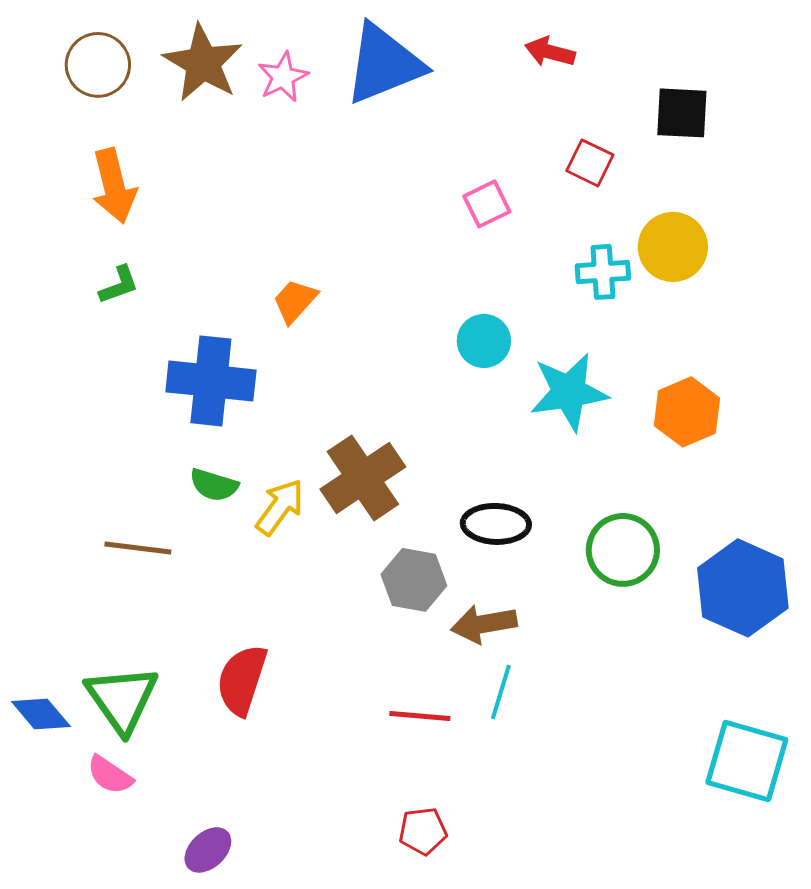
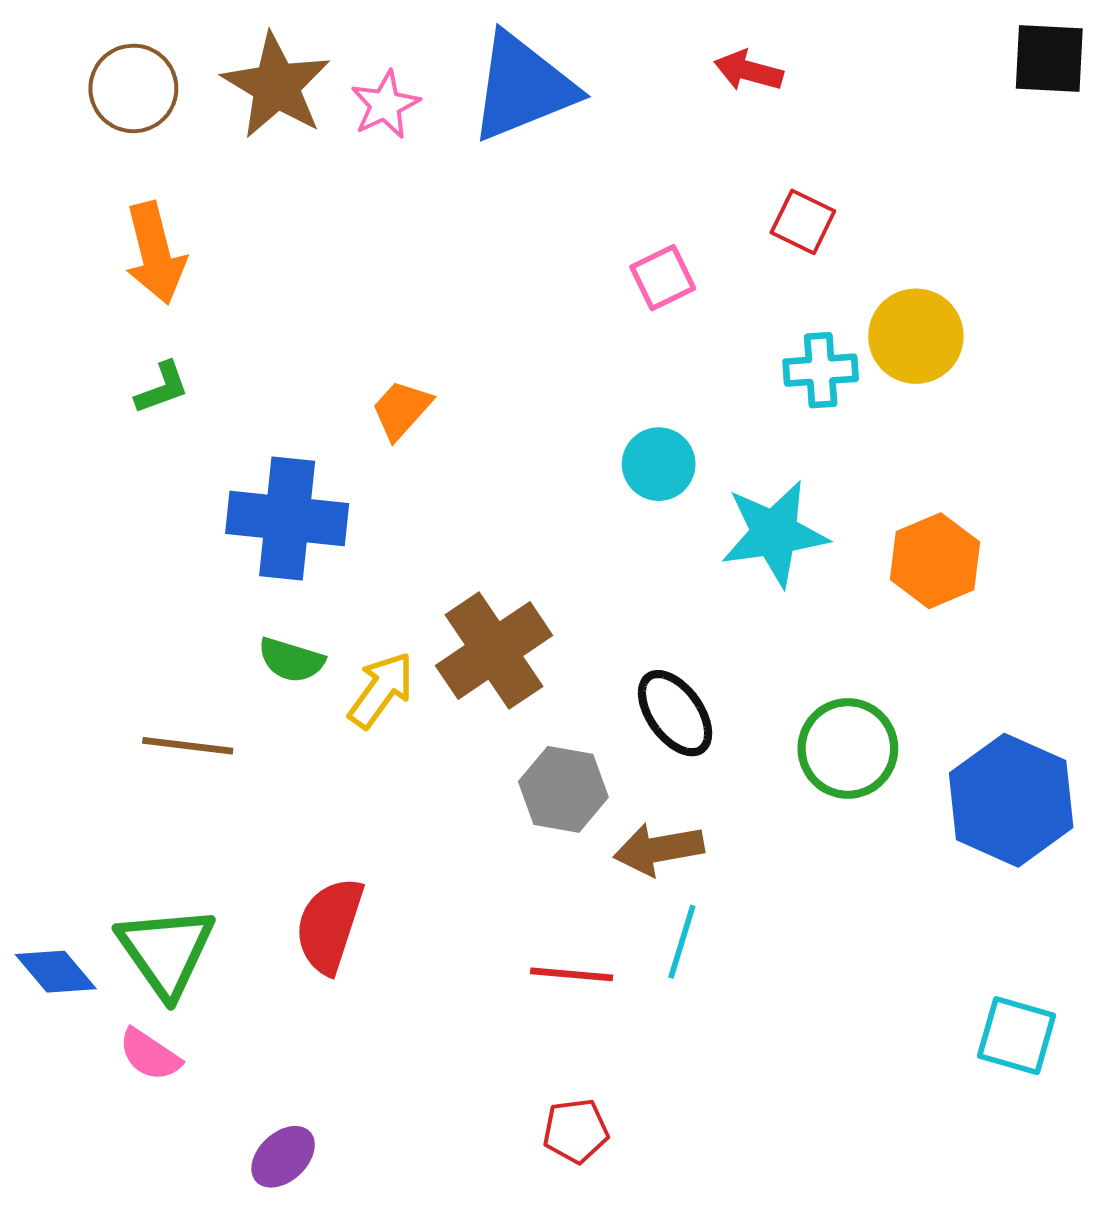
black square: (682, 113) -> (1049, 59), moved
black ellipse: (496, 524) -> (675, 713), turned 52
cyan square: (747, 761) -> (1017, 1036), size x0.7

